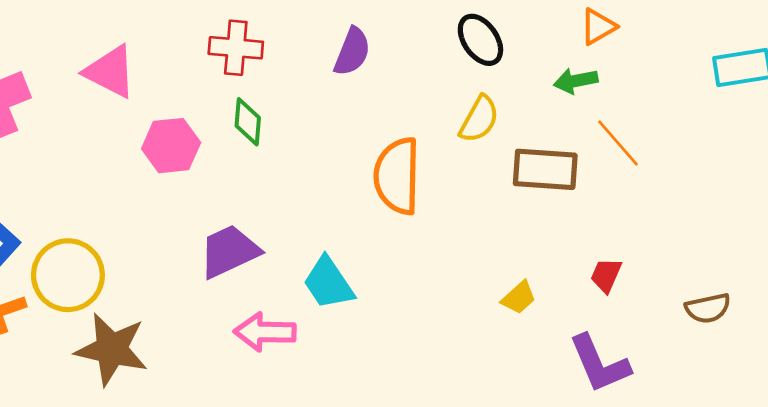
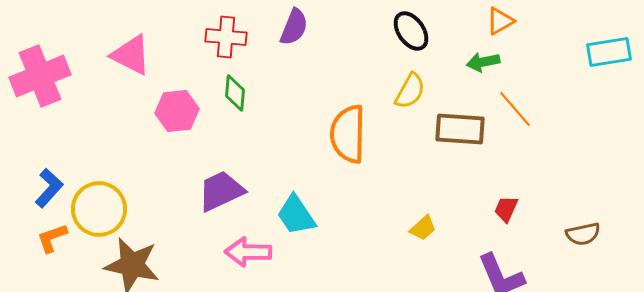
purple semicircle: (352, 52) -> (294, 27), moved
yellow trapezoid: (519, 298) -> (423, 228), moved

